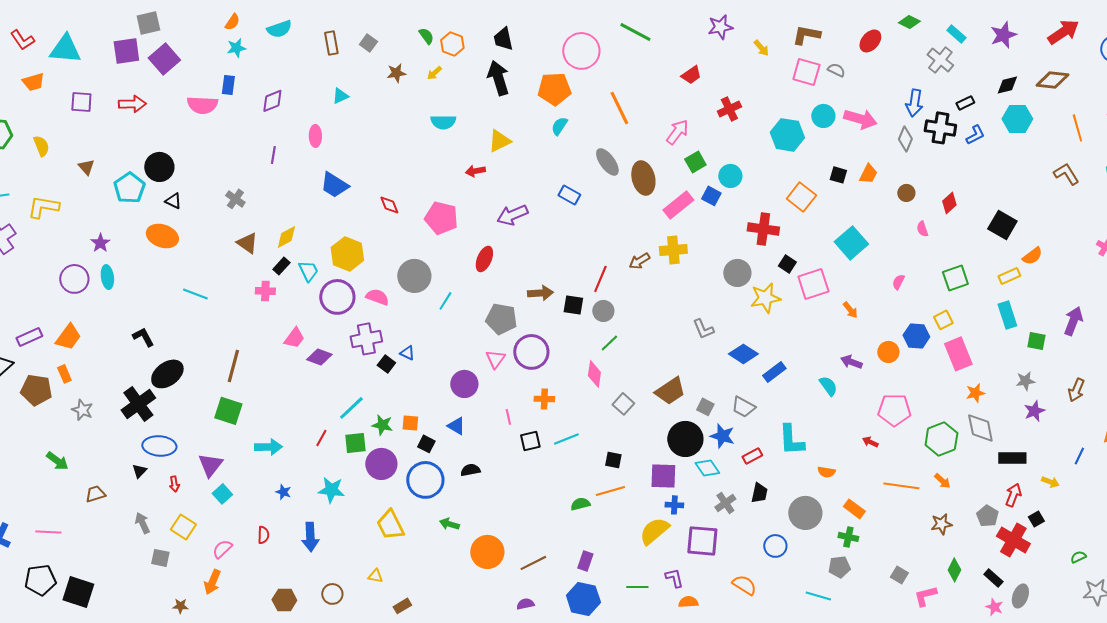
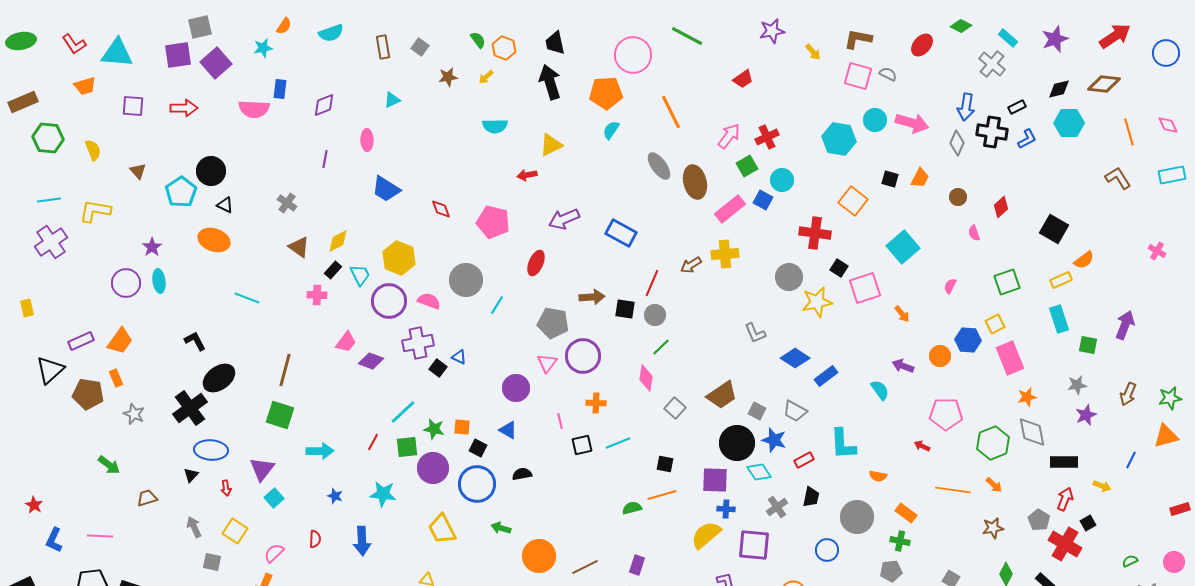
cyan star: (236, 48) -> (263, 48), moved
red cross: (729, 109) -> (767, 137), moved
blue rectangle: (569, 195) -> (621, 233), moved, size x1.4

